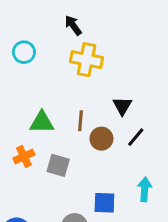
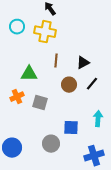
yellow cross: (87, 60) -> (45, 32), moved
black triangle: (122, 106) -> (83, 63), turned 32
brown line: (81, 121) -> (56, 61), moved

